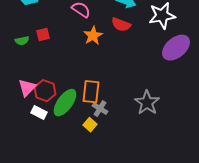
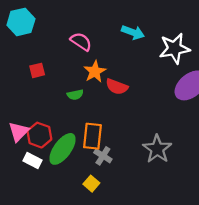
red semicircle: (121, 25) -> (117, 87), moved
green semicircle: (22, 41) -> (75, 95), moved
yellow square: (90, 125) -> (91, 184), moved

